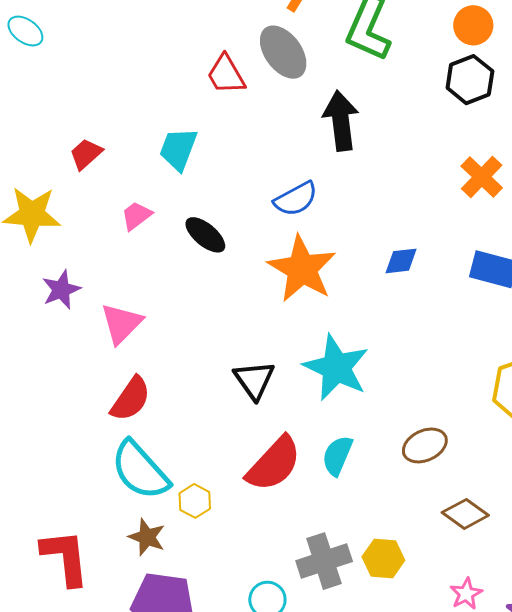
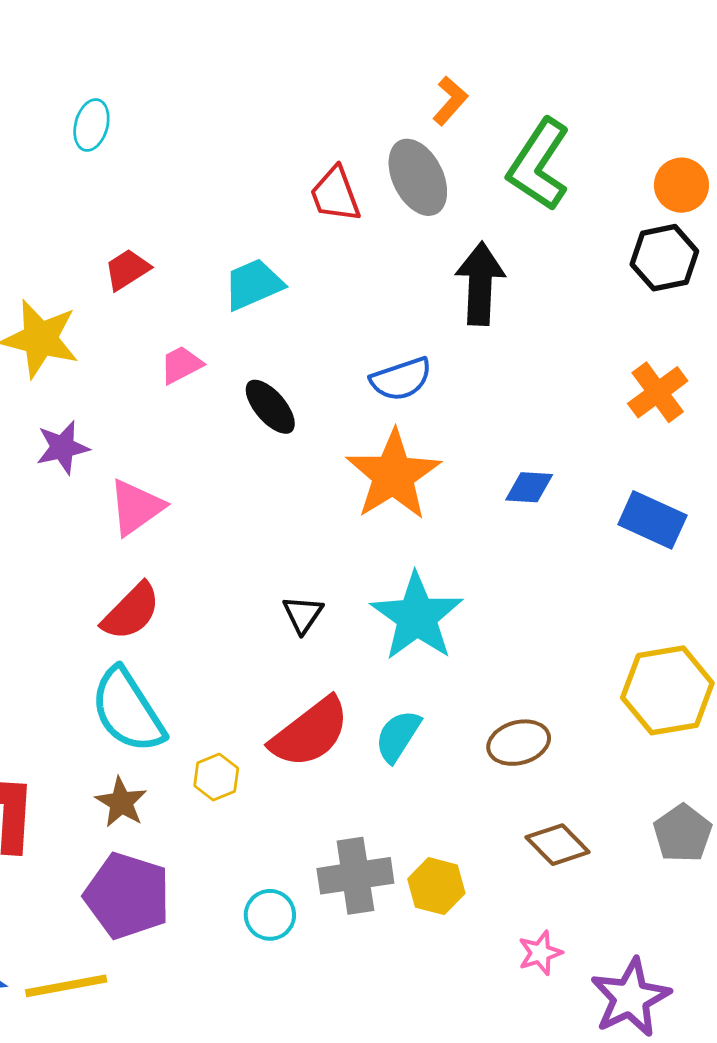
cyan ellipse: (25, 31) -> (91, 125), moved, turned 60
cyan trapezoid: (178, 149) -> (253, 284), turned 36
black triangle: (254, 380) -> (303, 614), size x0.7
yellow hexagon: (195, 501) -> (216, 777), moved

